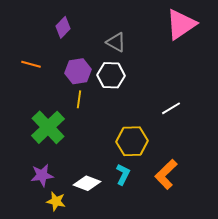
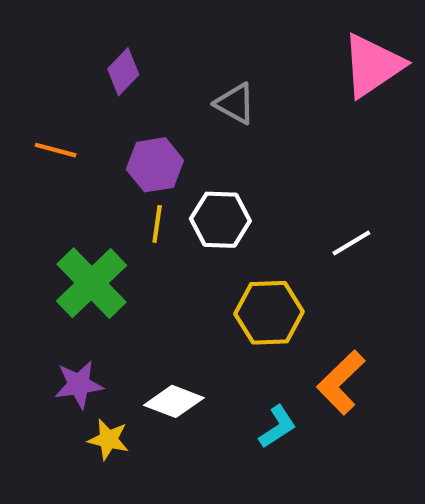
white hexagon: (111, 75) -> (220, 220), moved
cyan L-shape: (123, 174) -> (277, 427), moved, turned 30

